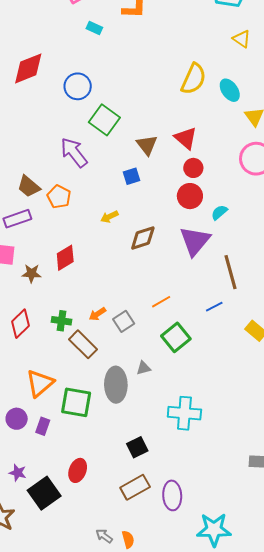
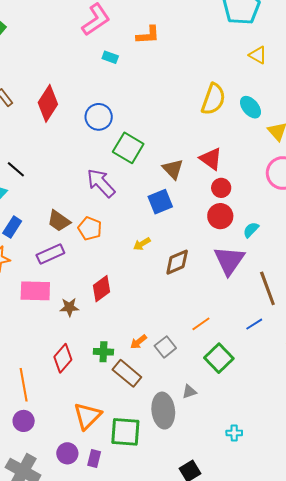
red diamond: (28, 68) -> (48, 103), turned -30
blue square: (132, 176) -> (160, 202), size x1.4
cyan cross: (184, 413) -> (234, 433), size x0.5

